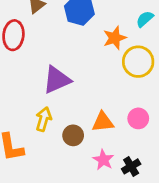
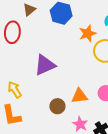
yellow arrow: (44, 119) -> (15, 90), moved, turned -48

